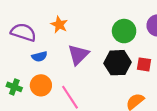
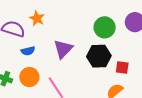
orange star: (59, 25) -> (37, 18), moved
red square: (144, 64) -> (122, 67), moved

